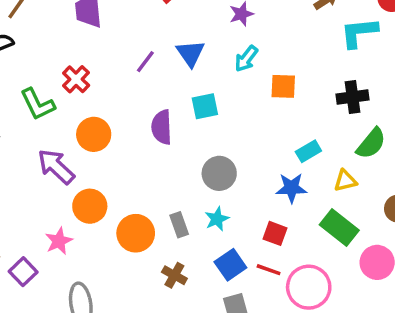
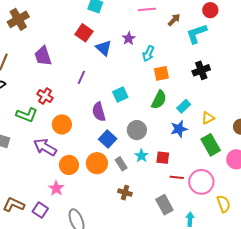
blue triangle: (190, 53) -> (104, 48), moved
cyan arrow: (246, 59) -> (148, 54), moved
green L-shape: (38, 104) -> (27, 115), turned -30
green semicircle: (371, 143) -> (159, 100), moved
green rectangle: (339, 228) -> (211, 145), turned 35
orange circle: (136, 233) -> (97, 163), moved
red square: (275, 233) -> (163, 158), moved
blue square: (230, 265) -> (108, 139), moved

